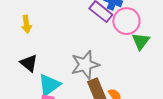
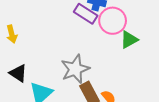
green triangle: (141, 41) -> (129, 40), turned 30

